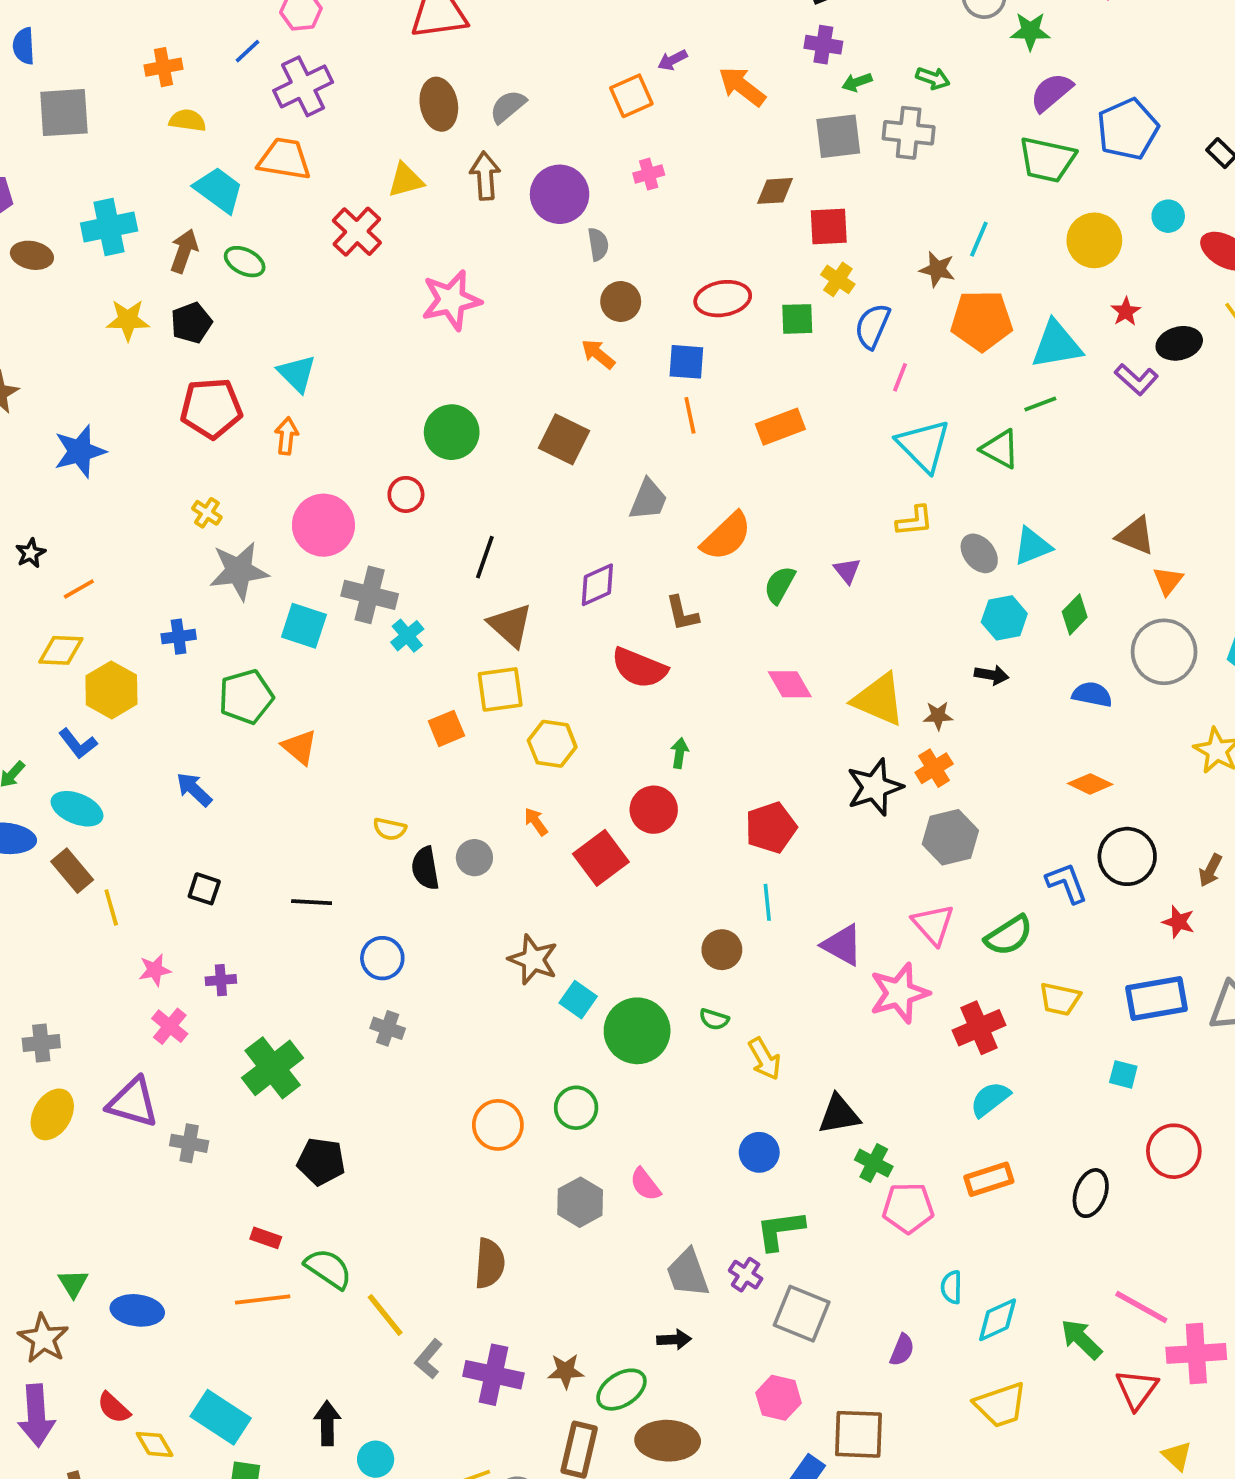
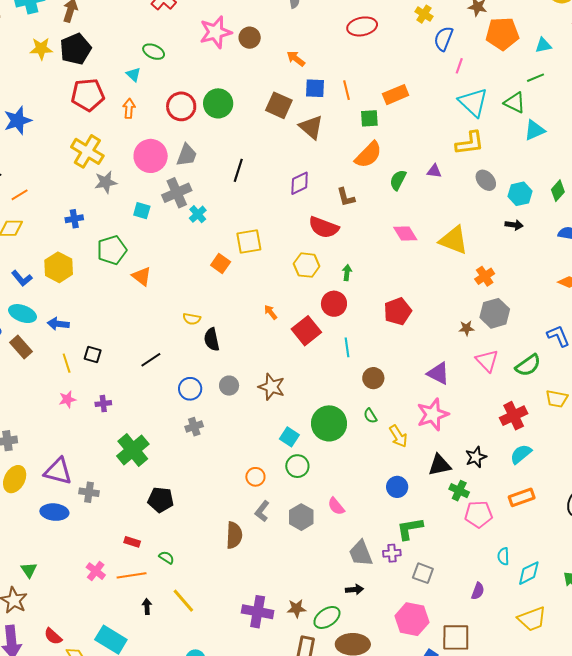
green ellipse: (245, 262) -> (154, 52), moved
brown circle: (621, 302) -> (250, 38), moved
green square: (797, 319) -> (369, 118), moved
black pentagon: (191, 323) -> (76, 49), size x1.4
cyan triangle: (1057, 345) -> (543, 45), size x0.6
blue square: (686, 362) -> (315, 88), moved
cyan triangle: (297, 373) -> (133, 75), size x0.7
red circle: (406, 494) -> (181, 106), moved, size x1.5
gray trapezoid: (648, 500) -> (187, 155), moved
yellow cross: (207, 513) -> (87, 151), size x2.0
yellow L-shape: (915, 521) -> (470, 143), size x1.4
cyan triangle: (1032, 546) -> (535, 130), moved
gray ellipse: (979, 553) -> (486, 180), moved
gray star: (239, 571) -> (106, 182), size x0.7
purple triangle: (847, 571) -> (434, 171), turned -42
gray cross: (370, 595) -> (177, 193), turned -36
brown triangle: (510, 625) -> (311, 127), moved
cyan square: (304, 626) -> (142, 211), size x0.7
yellow hexagon: (111, 690) -> (59, 267), moved
brown star: (938, 716) -> (466, 328), moved
orange square: (446, 728) -> (221, 264), turned -30
yellow hexagon: (552, 744) -> (307, 265), moved
black star: (875, 787) -> (476, 457), moved, size x0.7
blue arrow: (194, 789) -> (58, 324), moved, turned -35
gray circle: (474, 858) -> (229, 386), moved
black line: (312, 902) -> (151, 360), turned -35
cyan line: (767, 902) -> (347, 347), moved
yellow line: (111, 908) -> (67, 363), moved
pink star: (899, 993) -> (433, 414), moved
cyan square: (578, 1000) -> (289, 437), moved
green semicircle: (714, 1019) -> (370, 416), turned 42
pink cross: (170, 1026) -> (96, 571), moved
gray cross: (388, 1028) -> (194, 427), turned -36
orange circle: (498, 1125) -> (255, 477), size x0.7
brown semicircle: (490, 1263) -> (234, 535), moved
green semicircle: (328, 1269) -> (166, 557), size x0.6
purple cross: (746, 1275) -> (392, 553), turned -36
blue ellipse: (137, 1310) -> (54, 512), moved
gray square: (802, 1314) -> (423, 573), size x0.7
yellow line: (385, 1315) -> (183, 601), moved
gray L-shape: (429, 1359) -> (262, 511), moved
pink hexagon: (779, 1398) -> (412, 619), size x1.4
black arrow: (327, 1423) -> (147, 607), moved, size x0.7

